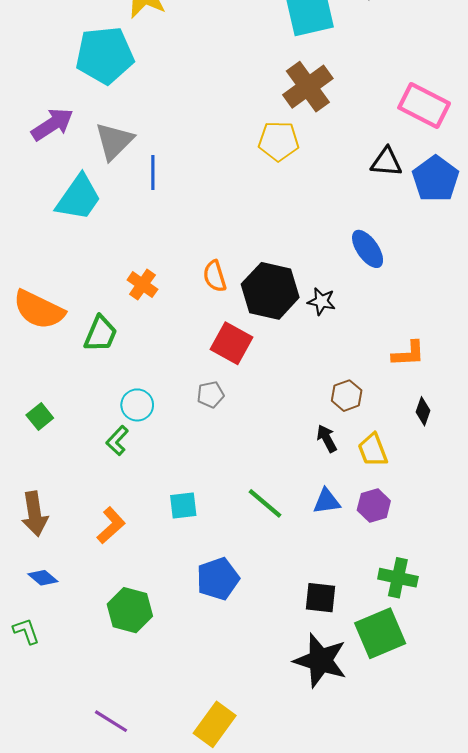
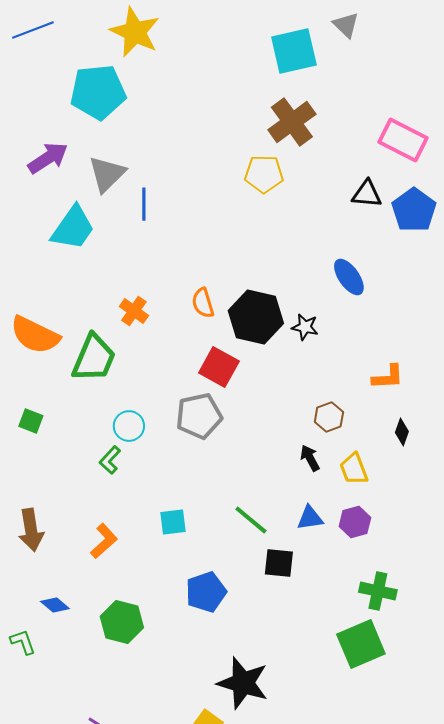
green trapezoid: (101, 334) -> (94, 358), size x1.4
gray pentagon: (210, 394) -> (199, 416), size x1.8
green square: (40, 416) -> (31, 421), moved, turned -30
blue diamond: (43, 578) -> (55, 605), moved
black square: (320, 598) -> (279, 563), moved
black star: (320, 660) -> (243, 683), moved

